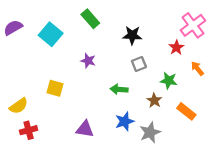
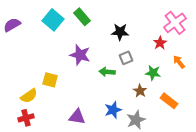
cyan square: (51, 34) -> (53, 20), moved
purple star: (88, 61) -> (80, 55), size x1.5
green arrow: (119, 89) -> (107, 72), moved
yellow semicircle: (19, 106) -> (29, 96), moved

